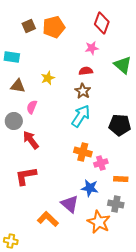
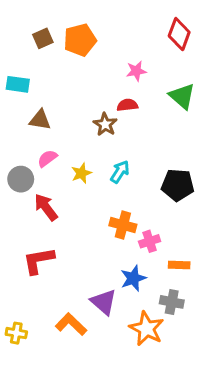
red diamond: (102, 23) -> (179, 34), moved
yellow star: (48, 78) -> (81, 173), moved
brown triangle: (18, 86) -> (40, 120), moved
brown star: (83, 91) -> (105, 124), moved
pink semicircle: (32, 107) -> (47, 158), turned 32
cyan arrow: (81, 116) -> (120, 172), size x0.7
blue star: (90, 188) -> (133, 278), turned -30
yellow cross: (11, 241) -> (16, 333), moved

